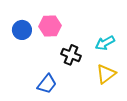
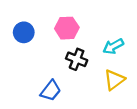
pink hexagon: (50, 26) -> (67, 28), moved

